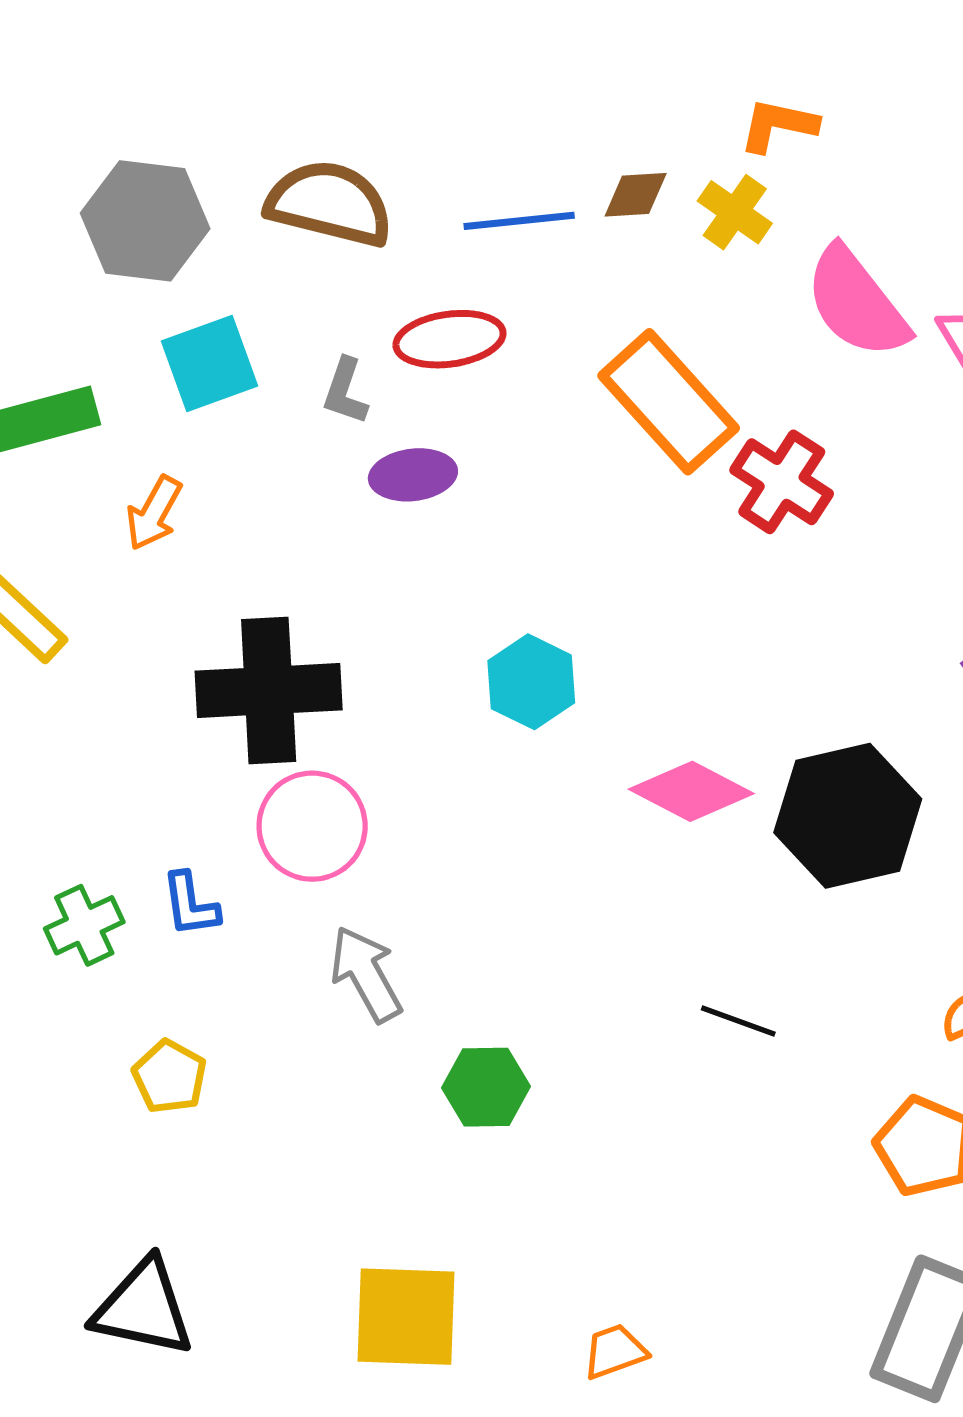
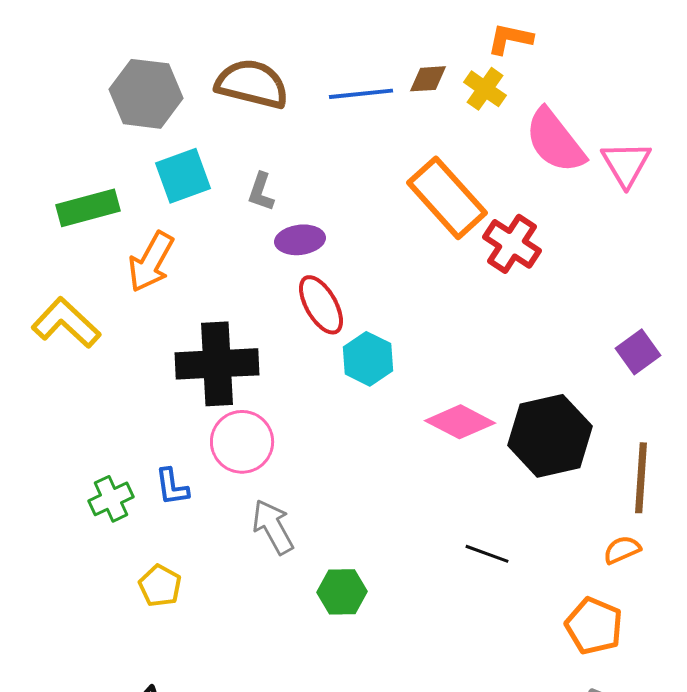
red ellipse: (449, 339) -> (321, 305), moved, turned 68
orange arrow: (154, 513) -> (151, 262), size x1.4

